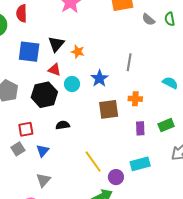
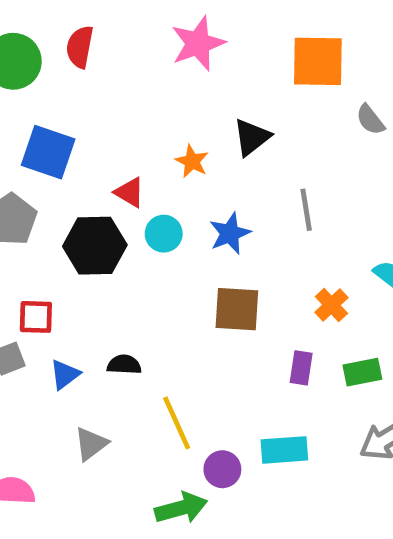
black triangle: (56, 44) -> (252, 137), moved
blue square: (29, 52) -> (48, 152), moved
gray line: (129, 62) -> (306, 210), turned -30
orange cross: (135, 99) -> (331, 305), moved, turned 32
black semicircle: (63, 125) -> (124, 365), moved
gray triangle: (43, 180) -> (91, 444), moved

